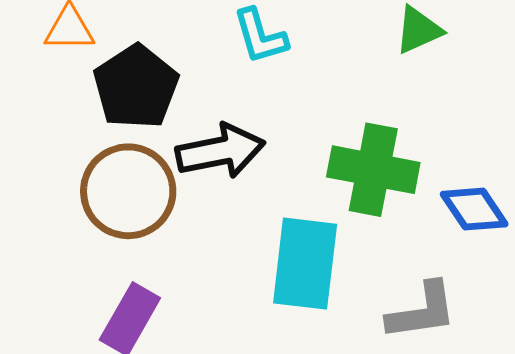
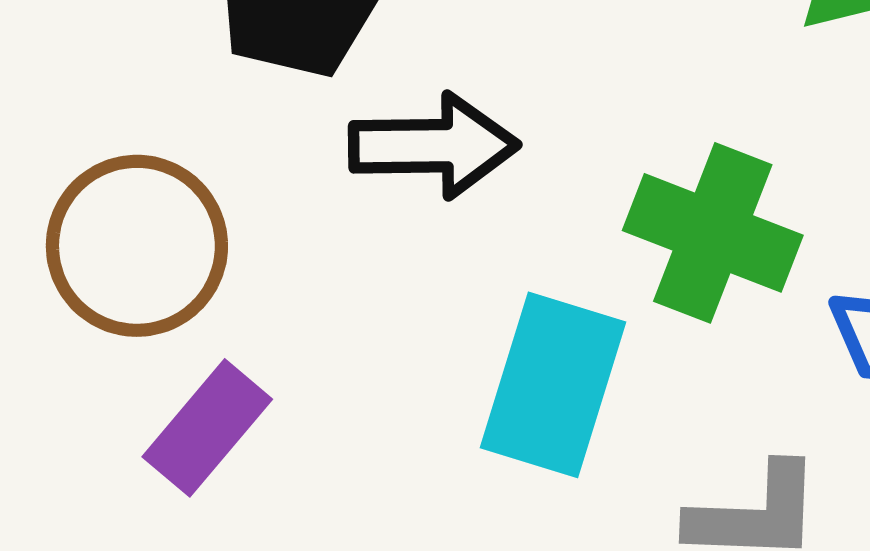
brown circle: (128, 191) -> (137, 246), moved

